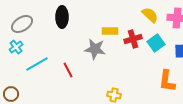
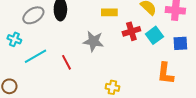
gray ellipse: (22, 24) -> (33, 15), moved
yellow rectangle: (110, 31) -> (109, 12), moved
cyan cross: (16, 47) -> (14, 39), turned -32

